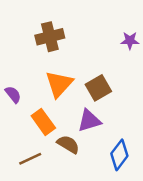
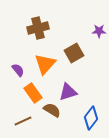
brown square: (98, 88) -> (74, 53), moved
purple semicircle: (13, 94) -> (18, 70), moved

